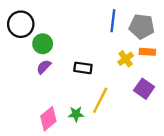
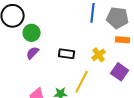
yellow cross: (126, 59) -> (99, 55), moved

